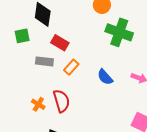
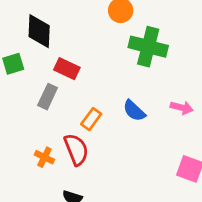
gray rectangle: (44, 61) -> (48, 97), turned -66
orange rectangle: (71, 67) -> (91, 119), moved

